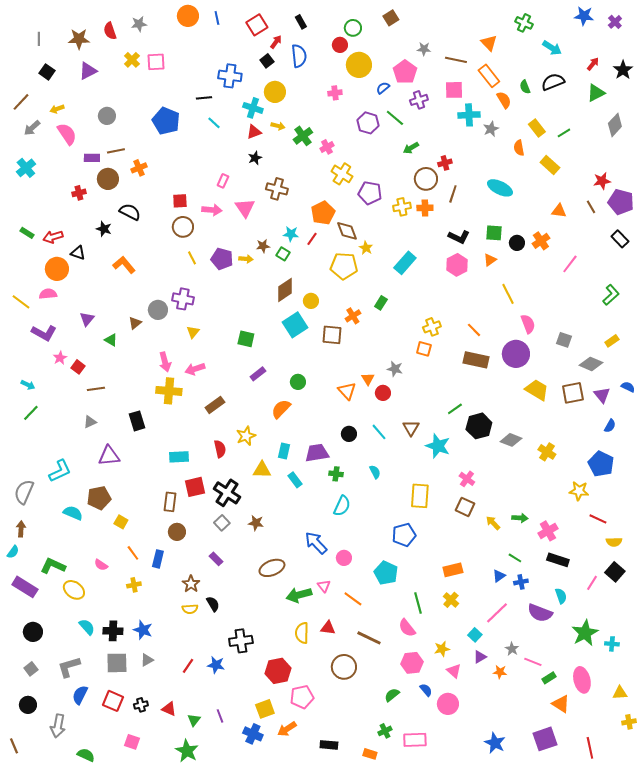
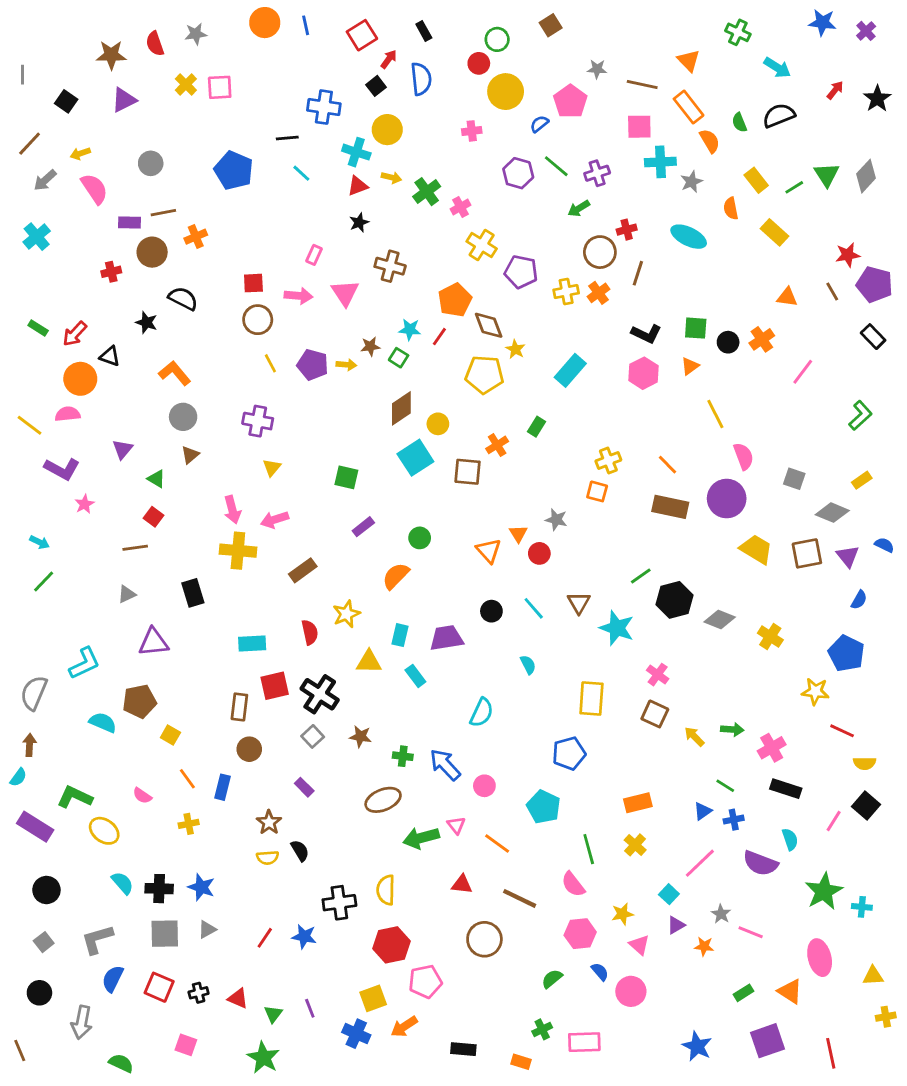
gray line: (39, 39) -> (23, 75), moved
green triangle: (596, 93) -> (827, 175), moved, turned -36
purple cross: (419, 100) -> (597, 173), moved
cyan ellipse: (500, 188) -> (689, 237), moved
orange cross: (425, 208) -> (598, 293), turned -35
red arrow: (53, 237) -> (75, 334), turned -30
gray circle: (158, 310) -> (183, 417), moved
red square: (78, 367) -> (153, 517), moved
green cross: (336, 474) -> (403, 756), moved
yellow semicircle: (302, 633) -> (386, 890), moved
green rectangle: (549, 678) -> (744, 993), moved

